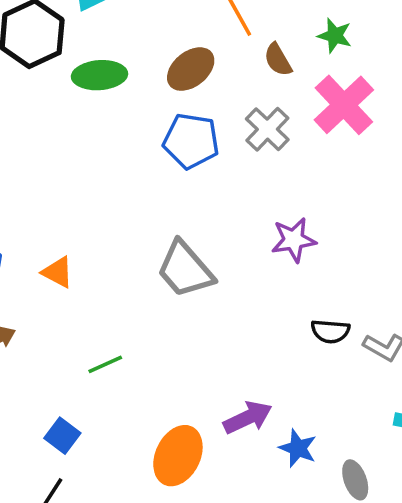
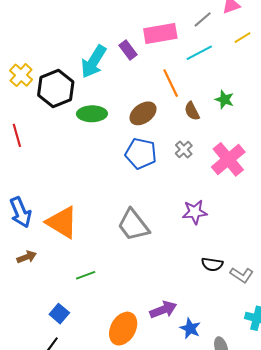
pink cross: (344, 105) -> (228, 159), moved
gray cross: (267, 129) -> (184, 150), size x0.7
orange triangle: (58, 272) -> (62, 222), size x1.8

